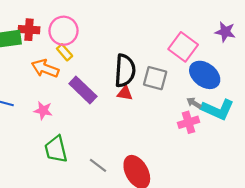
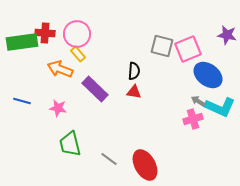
pink square: (183, 47) -> (188, 49), turned 32
black semicircle: (125, 71) -> (134, 71), size x0.6
gray square: (155, 78) -> (162, 46), moved

